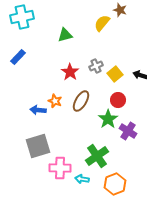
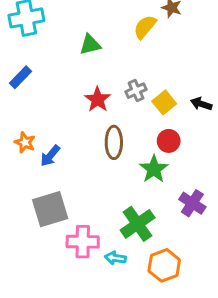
orange star: (55, 101) -> (25, 142), moved
brown ellipse: (81, 101) -> (114, 142), turned -30
blue arrow: (38, 110) -> (50, 156), turned -56
purple cross: (128, 131) -> (192, 203), moved

